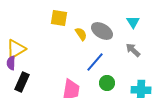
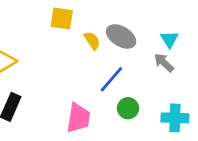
cyan triangle: (133, 22) -> (169, 39), moved

